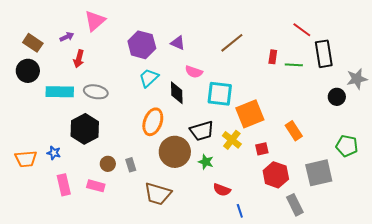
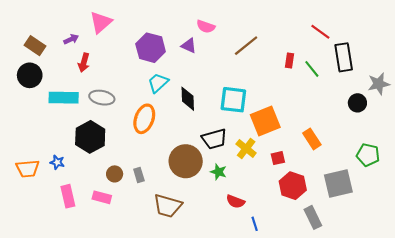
green line: (294, 65) -> (312, 69), turned 48
pink semicircle: (194, 72) -> (206, 27), moved
orange ellipse: (153, 122) -> (144, 119), moved

